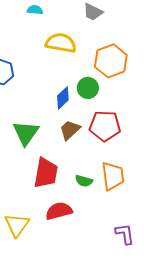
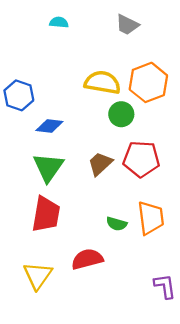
yellow semicircle: (61, 43) -> (102, 82), moved
blue diamond: (63, 98) -> (49, 126), moved, turned 50
red trapezoid: (46, 173) -> (46, 214), moved

